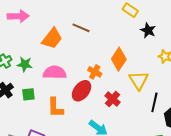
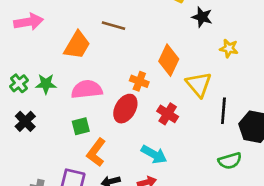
green square: (28, 94) -> (81, 126), moved
orange L-shape: (55, 108) -> (96, 152), moved, turned 45

